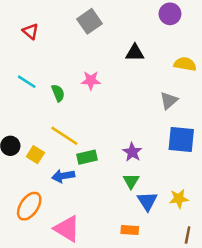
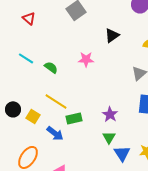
black triangle: (135, 53) -> (112, 35), turned -35
pink star: (91, 80) -> (86, 59), moved
green semicircle: (58, 93) -> (51, 67), turned -32
blue arrow: (63, 176) -> (55, 133), turned -132

